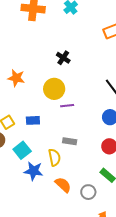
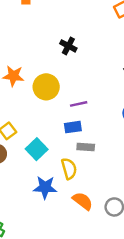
yellow circle: (54, 89) -> (46, 87), moved
blue rectangle: (33, 120) -> (73, 127), moved
cyan square: (22, 150) -> (37, 149), moved

